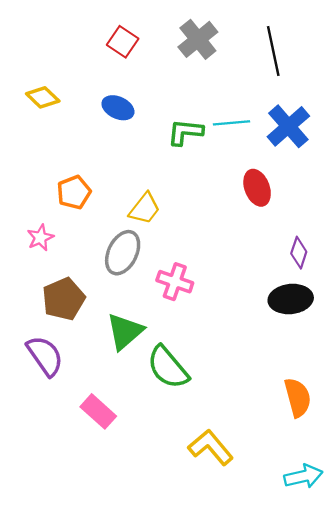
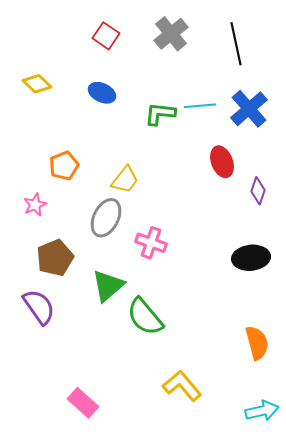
purple diamond: (299, 253) -> (258, 191), moved
pink rectangle: (98, 411) -> (83, 403), moved

